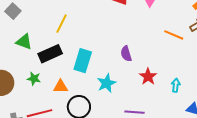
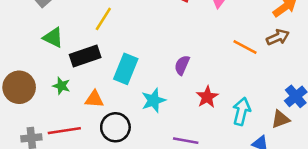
purple semicircle: (126, 54) -> (182, 65), turned 35
cyan arrow: (176, 85) -> (242, 111), size x1.5

